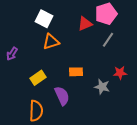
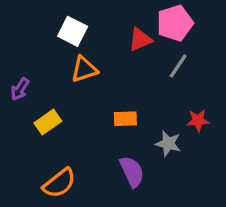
yellow rectangle: (38, 78) -> (48, 122), moved
purple semicircle: (62, 96) -> (132, 172), moved
orange semicircle: (36, 111) -> (59, 183), turned 50

